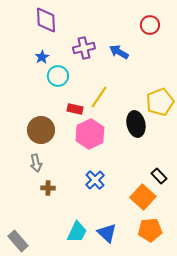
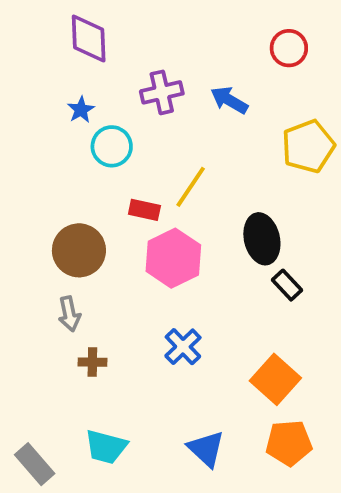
yellow pentagon: (160, 102) -> (308, 146), moved
black rectangle: (159, 176) -> (287, 285), moved
cyan trapezoid: (77, 232) -> (106, 447), moved, turned 80

